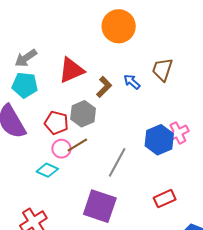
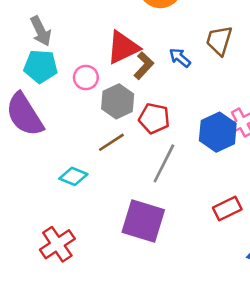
gray arrow: (26, 58) -> (41, 31), turned -80
red triangle: (71, 70) -> (123, 47), moved
red pentagon: (56, 123) -> (154, 118), moved
pink circle: (61, 149) -> (86, 78), moved

